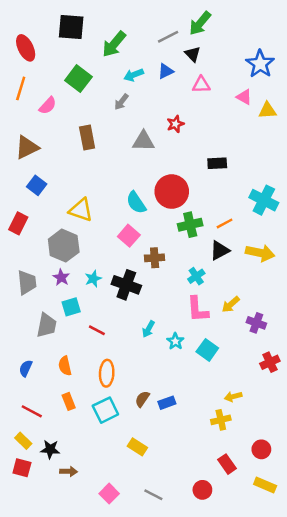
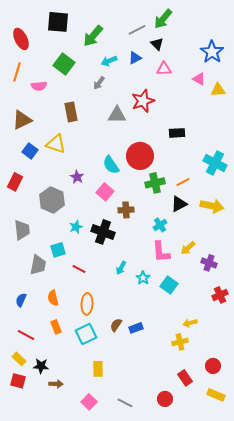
pink semicircle: (48, 106) -> (39, 86), turned 42
red star: (175, 124) -> (143, 101), size x1.6
yellow triangle: (81, 210) -> (56, 144), moved
purple star: (61, 277) -> (77, 177), moved
yellow rectangle: (137, 447) -> (98, 369), moved, turned 56

